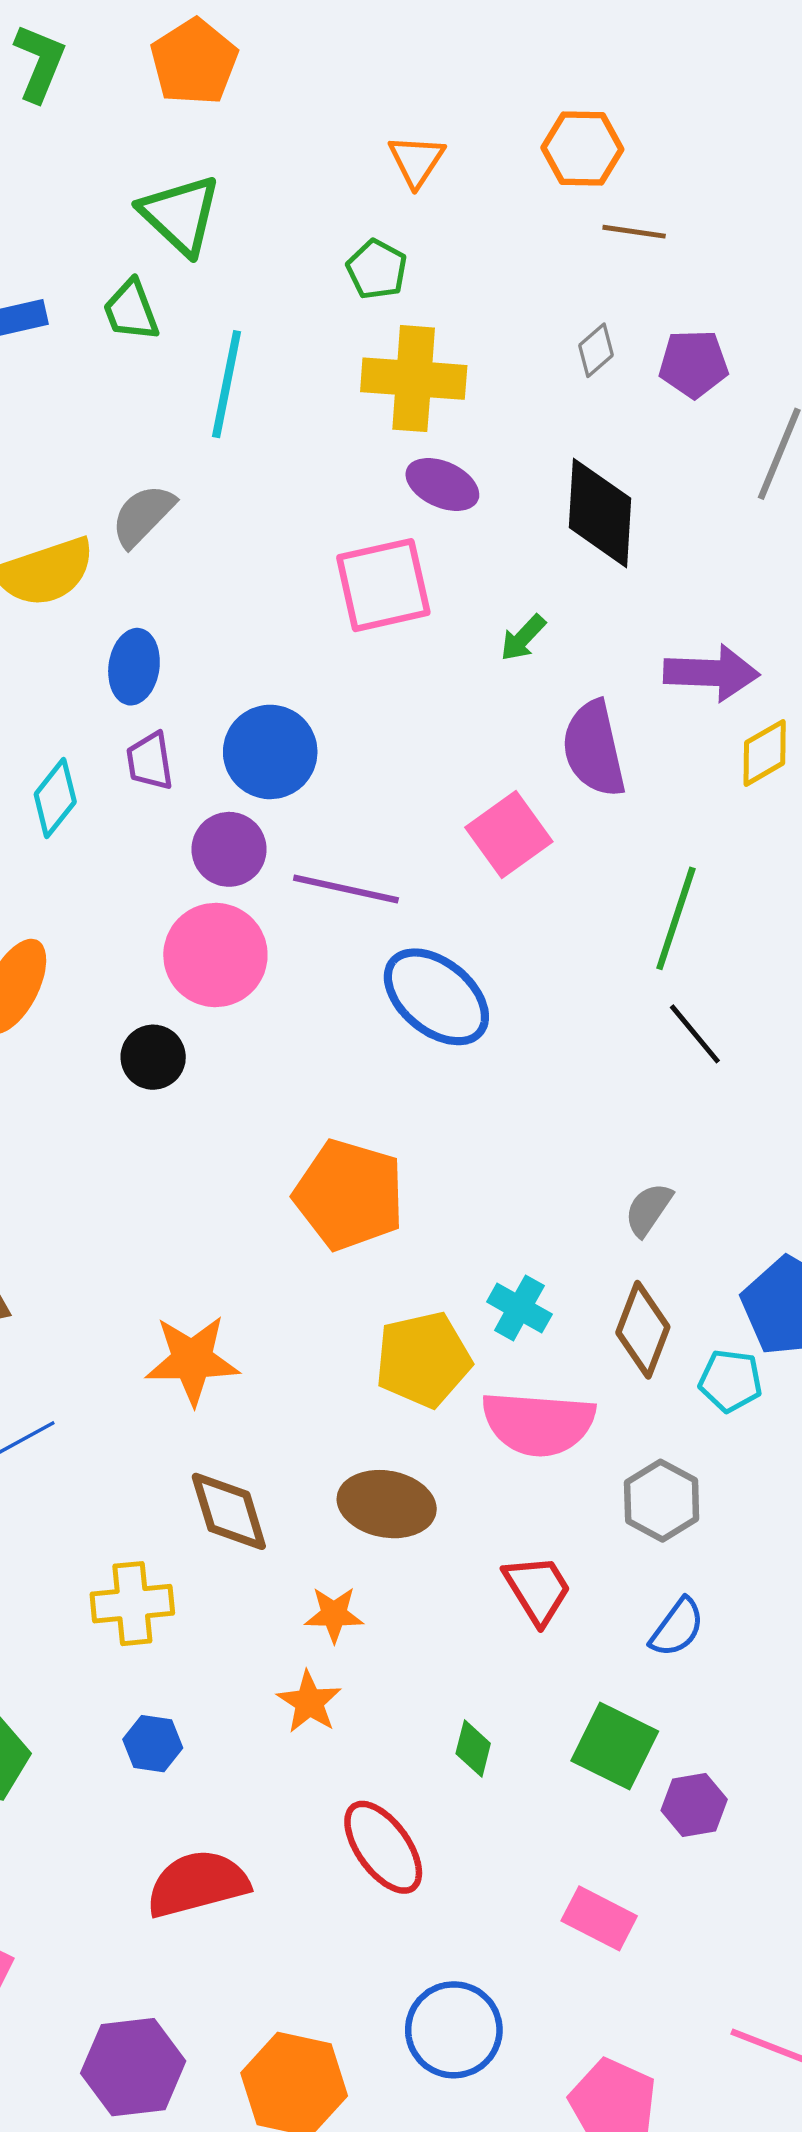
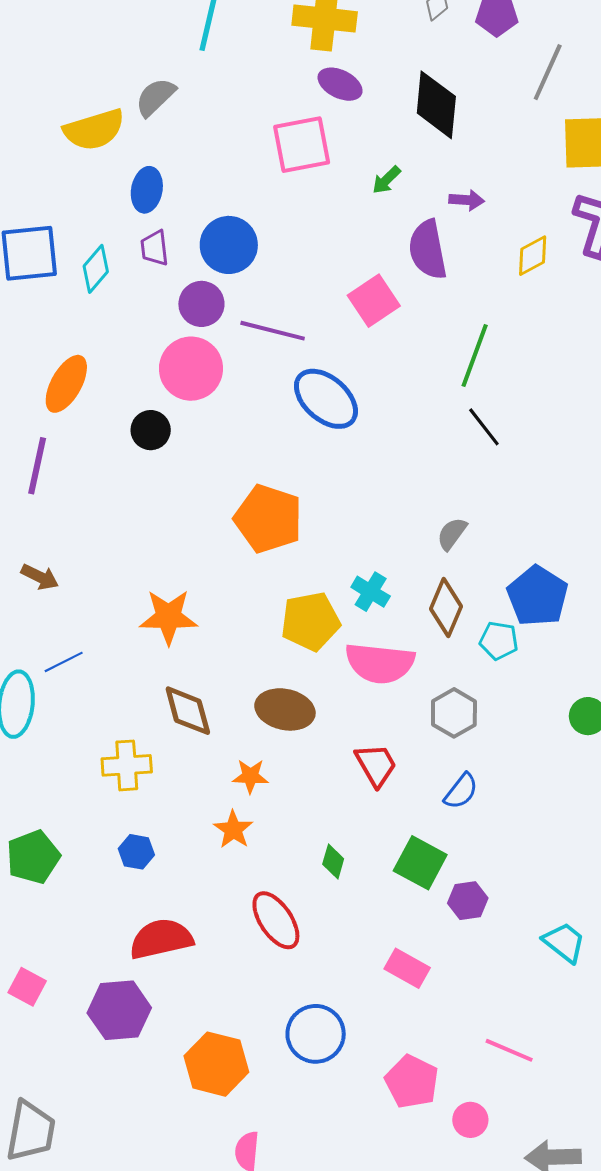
purple arrow: (711, 673) -> (467, 200), moved, size x0.6
purple hexagon: (133, 2067) -> (119, 1010), moved

